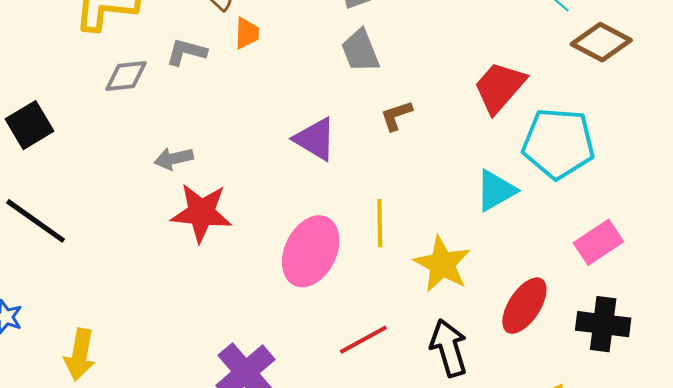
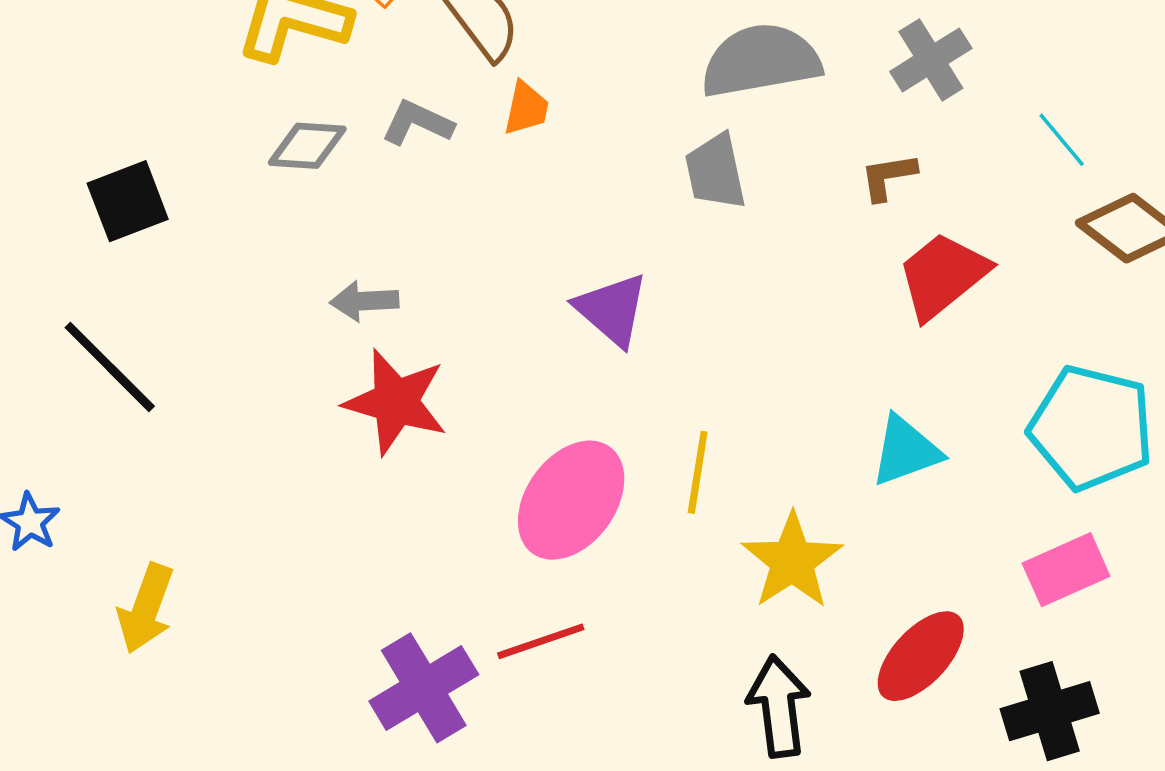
brown L-shape: (396, 116) -> (888, 177), moved
cyan pentagon: (558, 143) -> (1091, 428), moved
black cross: (603, 324) -> (1050, 711), turned -34
red line: (363, 340) -> (541, 641), moved

